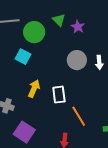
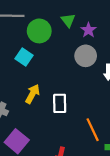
gray circle: (77, 60) -> (86, 56), moved
orange line: (79, 116) -> (93, 130), moved

